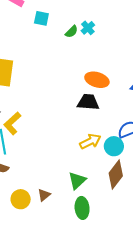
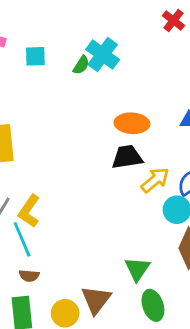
cyan cross: (88, 28) -> (103, 55), size x1.6
yellow arrow: (90, 141) -> (155, 180), moved
brown triangle: (44, 195) -> (96, 300), size x1.6

